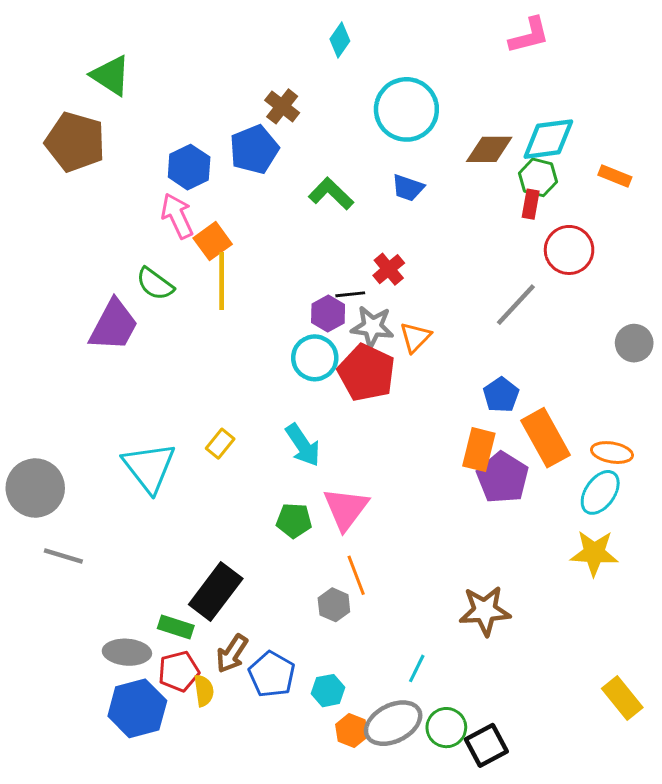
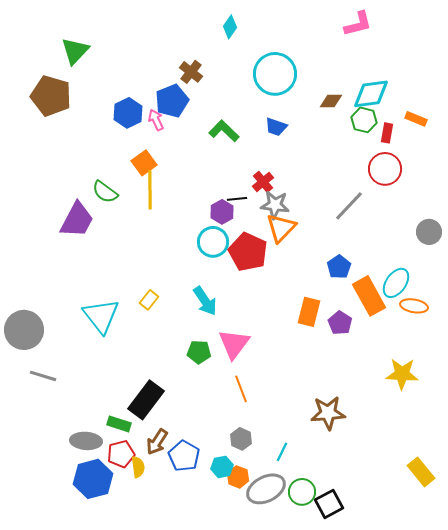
green triangle: (111, 75) -> (75, 51), turned 40
brown diamond: (489, 149) -> (331, 101), size x0.7
red rectangle: (531, 204) -> (387, 133), moved
pink arrow: (177, 216) -> (156, 120), moved, size x0.7
gray star: (372, 327) -> (275, 205), moved
orange triangle: (415, 337) -> (281, 228), size x1.4
orange rectangle: (479, 450) -> (309, 312), moved
purple pentagon: (503, 478) -> (340, 323), size x0.7
cyan ellipse: (600, 492) -> (396, 283), moved
gray hexagon: (334, 605) -> (241, 439), moved
orange hexagon: (352, 731) -> (238, 477), moved

